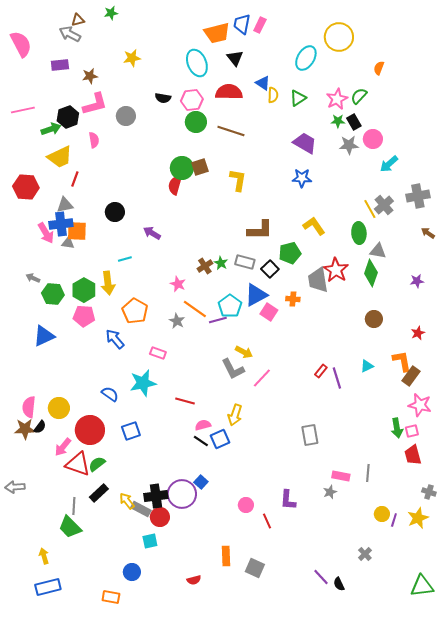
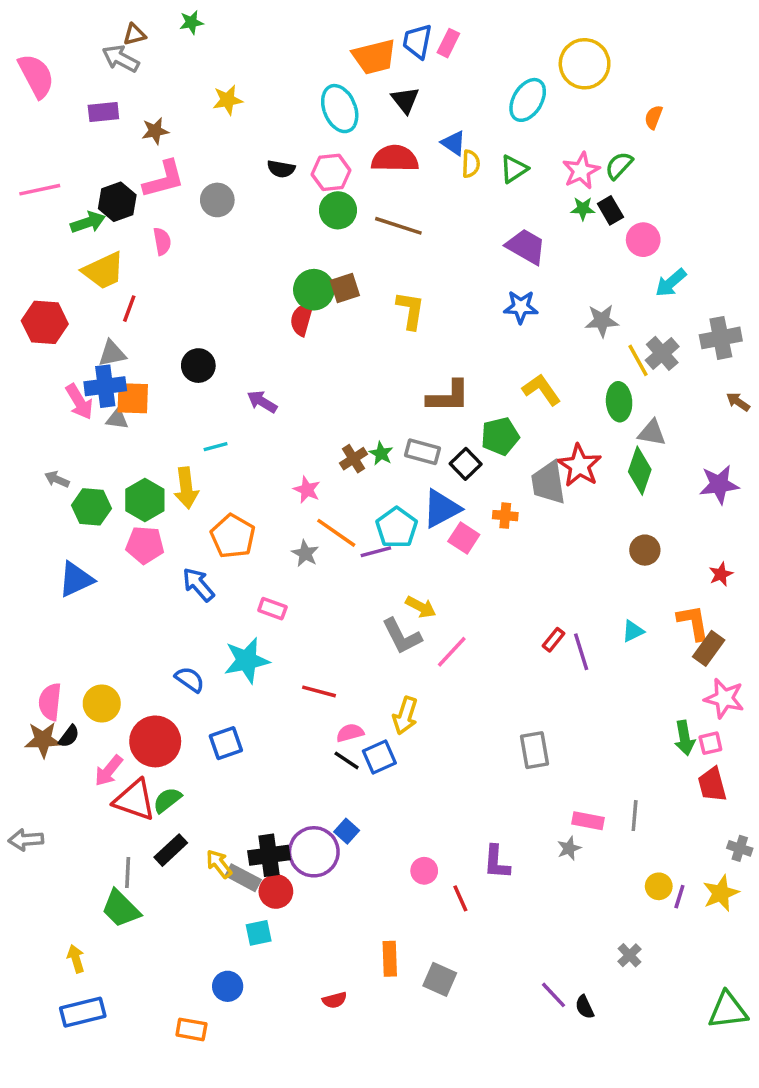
gray star: (349, 145) -> (602, 321), moved
purple star: (417, 281) -> (719, 485), size x1.6

